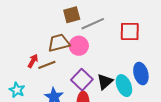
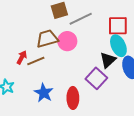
purple square: (82, 80) -> (96, 78), moved
black triangle: (105, 82) -> (108, 60), moved
cyan ellipse: (124, 86) -> (118, 46), moved

